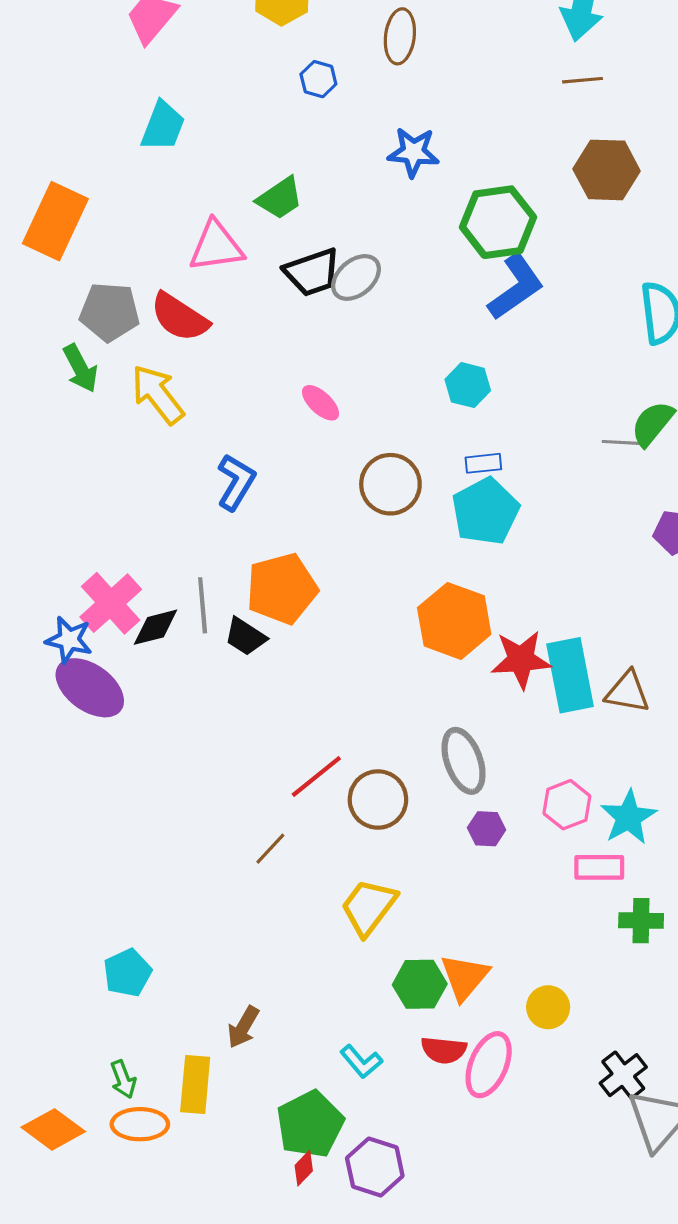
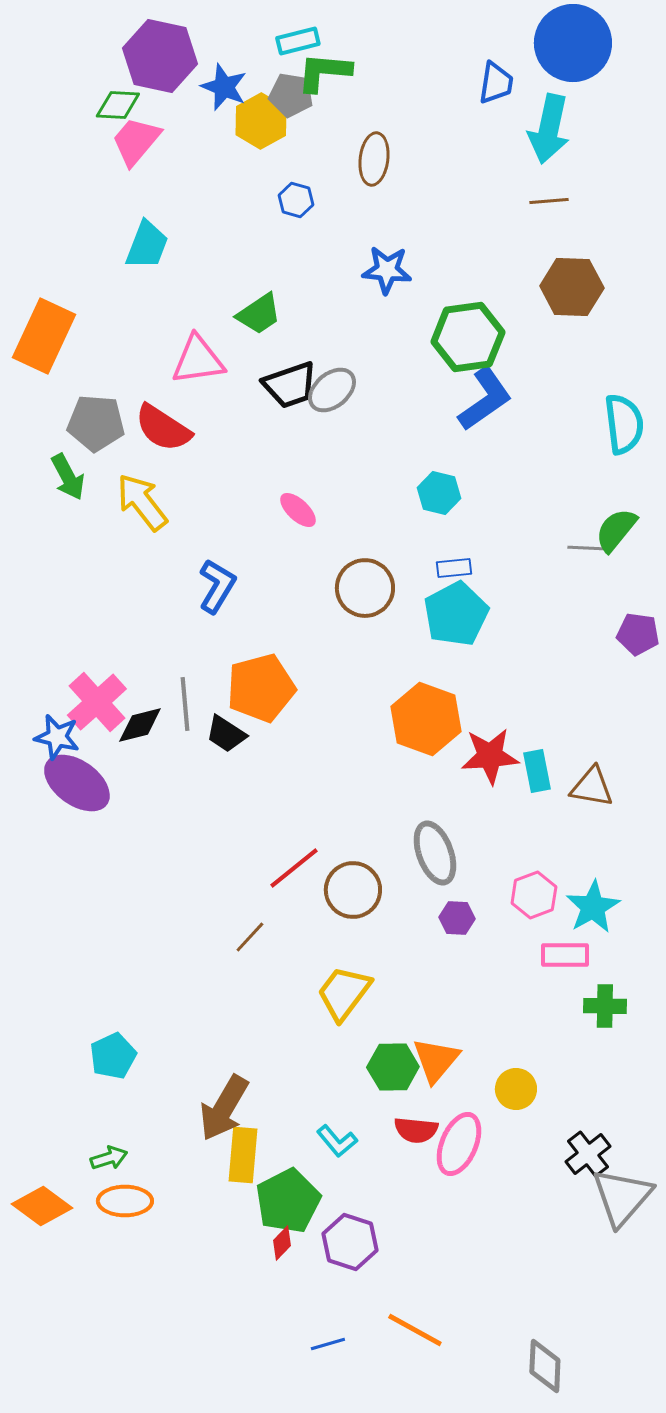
cyan rectangle: (570, 675) -> (537, 771), size x0.6
brown arrow: (243, 1027) -> (224, 1108), size x1.6
green arrow: (123, 1079) -> (109, 1158), turned -87
yellow rectangle: (195, 1085) -> (243, 1155), moved

